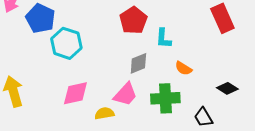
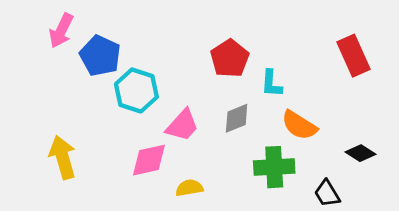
orange semicircle: (183, 68) -> (299, 125), size x1.5
pink trapezoid: (125, 94) -> (182, 125), moved

